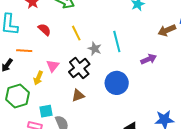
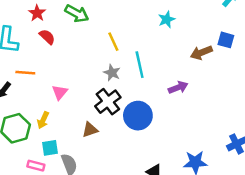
red semicircle: (44, 30) -> (47, 37), moved
yellow line: (76, 33) -> (113, 42), moved
black cross: (79, 68) -> (108, 102), moved
yellow arrow: (38, 78) -> (43, 120), moved

